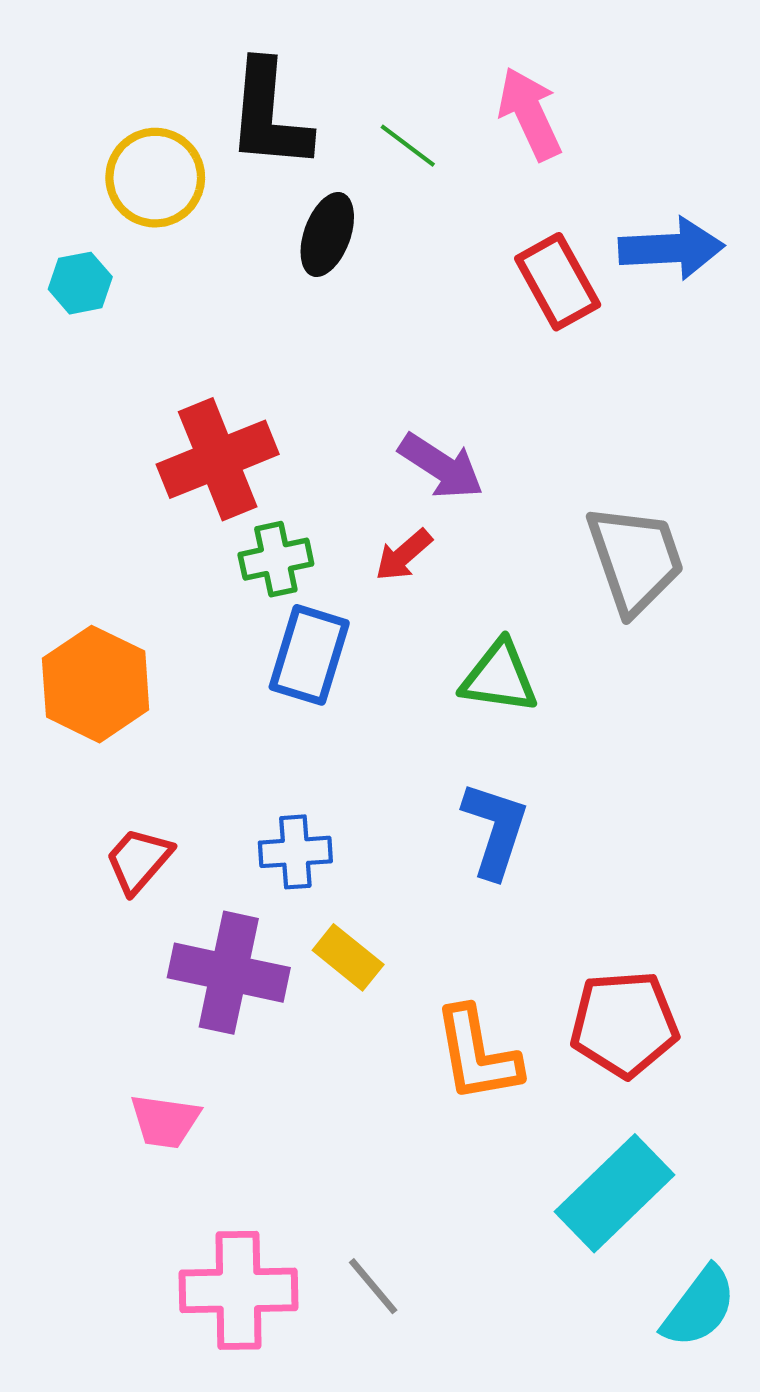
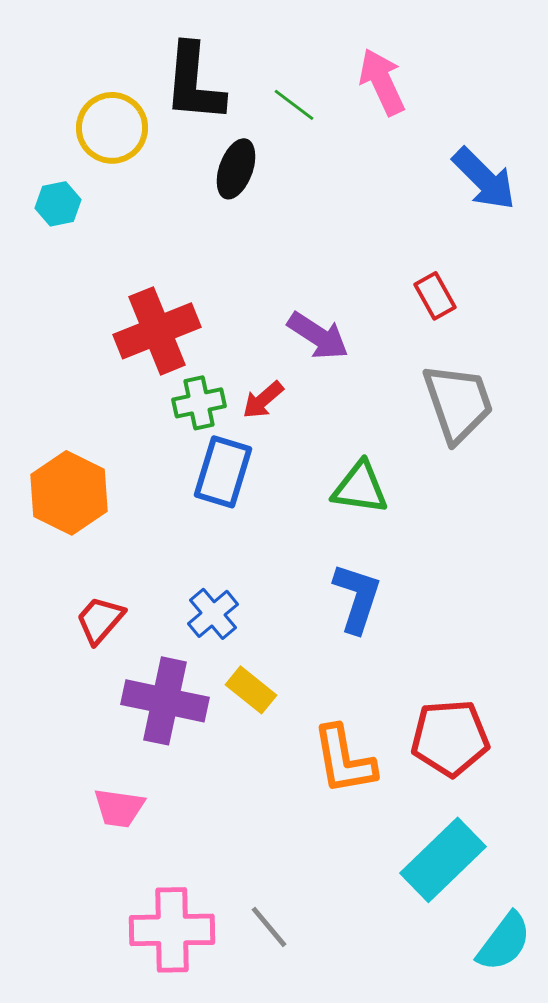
blue arrow: (671, 248) -> (484, 179), turned 48
red rectangle: (558, 282) -> (435, 296), moved, size x0.7
red arrow: (404, 555) -> (263, 400), moved
blue cross: (295, 852) -> (213, 614), turned -36

